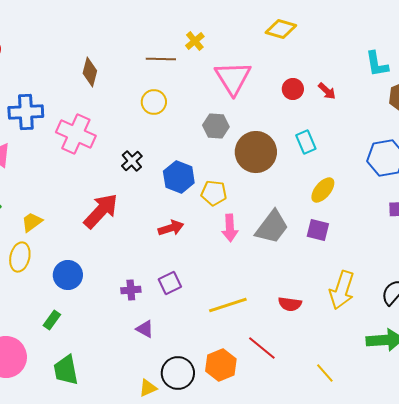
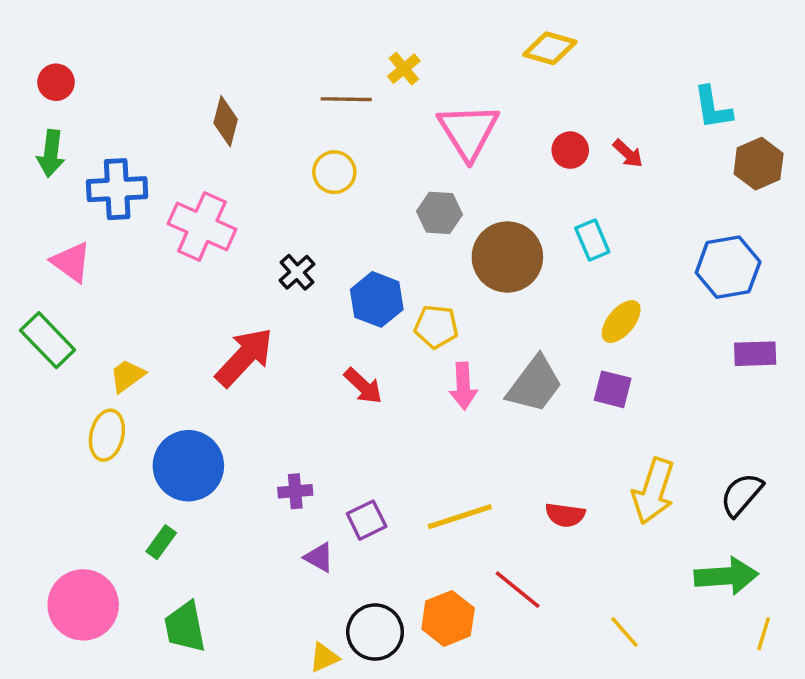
red arrow: (171, 228) -> (363, 386), turned 60
blue circle: (68, 275) -> (188, 466), size x1.4
purple square: (170, 283) -> (367, 520), moved

